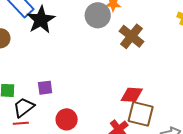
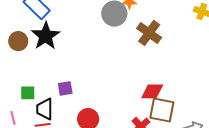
black star: (41, 20) -> (46, 36), moved
black trapezoid: (24, 107) -> (45, 109), turned -50

